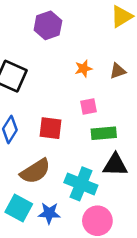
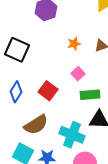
pink square: (89, 107) -> (78, 74), turned -32
red square: (50, 128) -> (48, 91), turned 30

